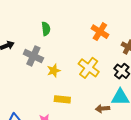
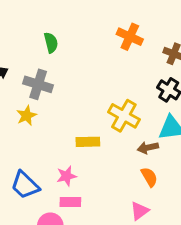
yellow cross: (89, 68) -> (124, 116), moved
yellow star: (54, 71) -> (26, 116), moved

